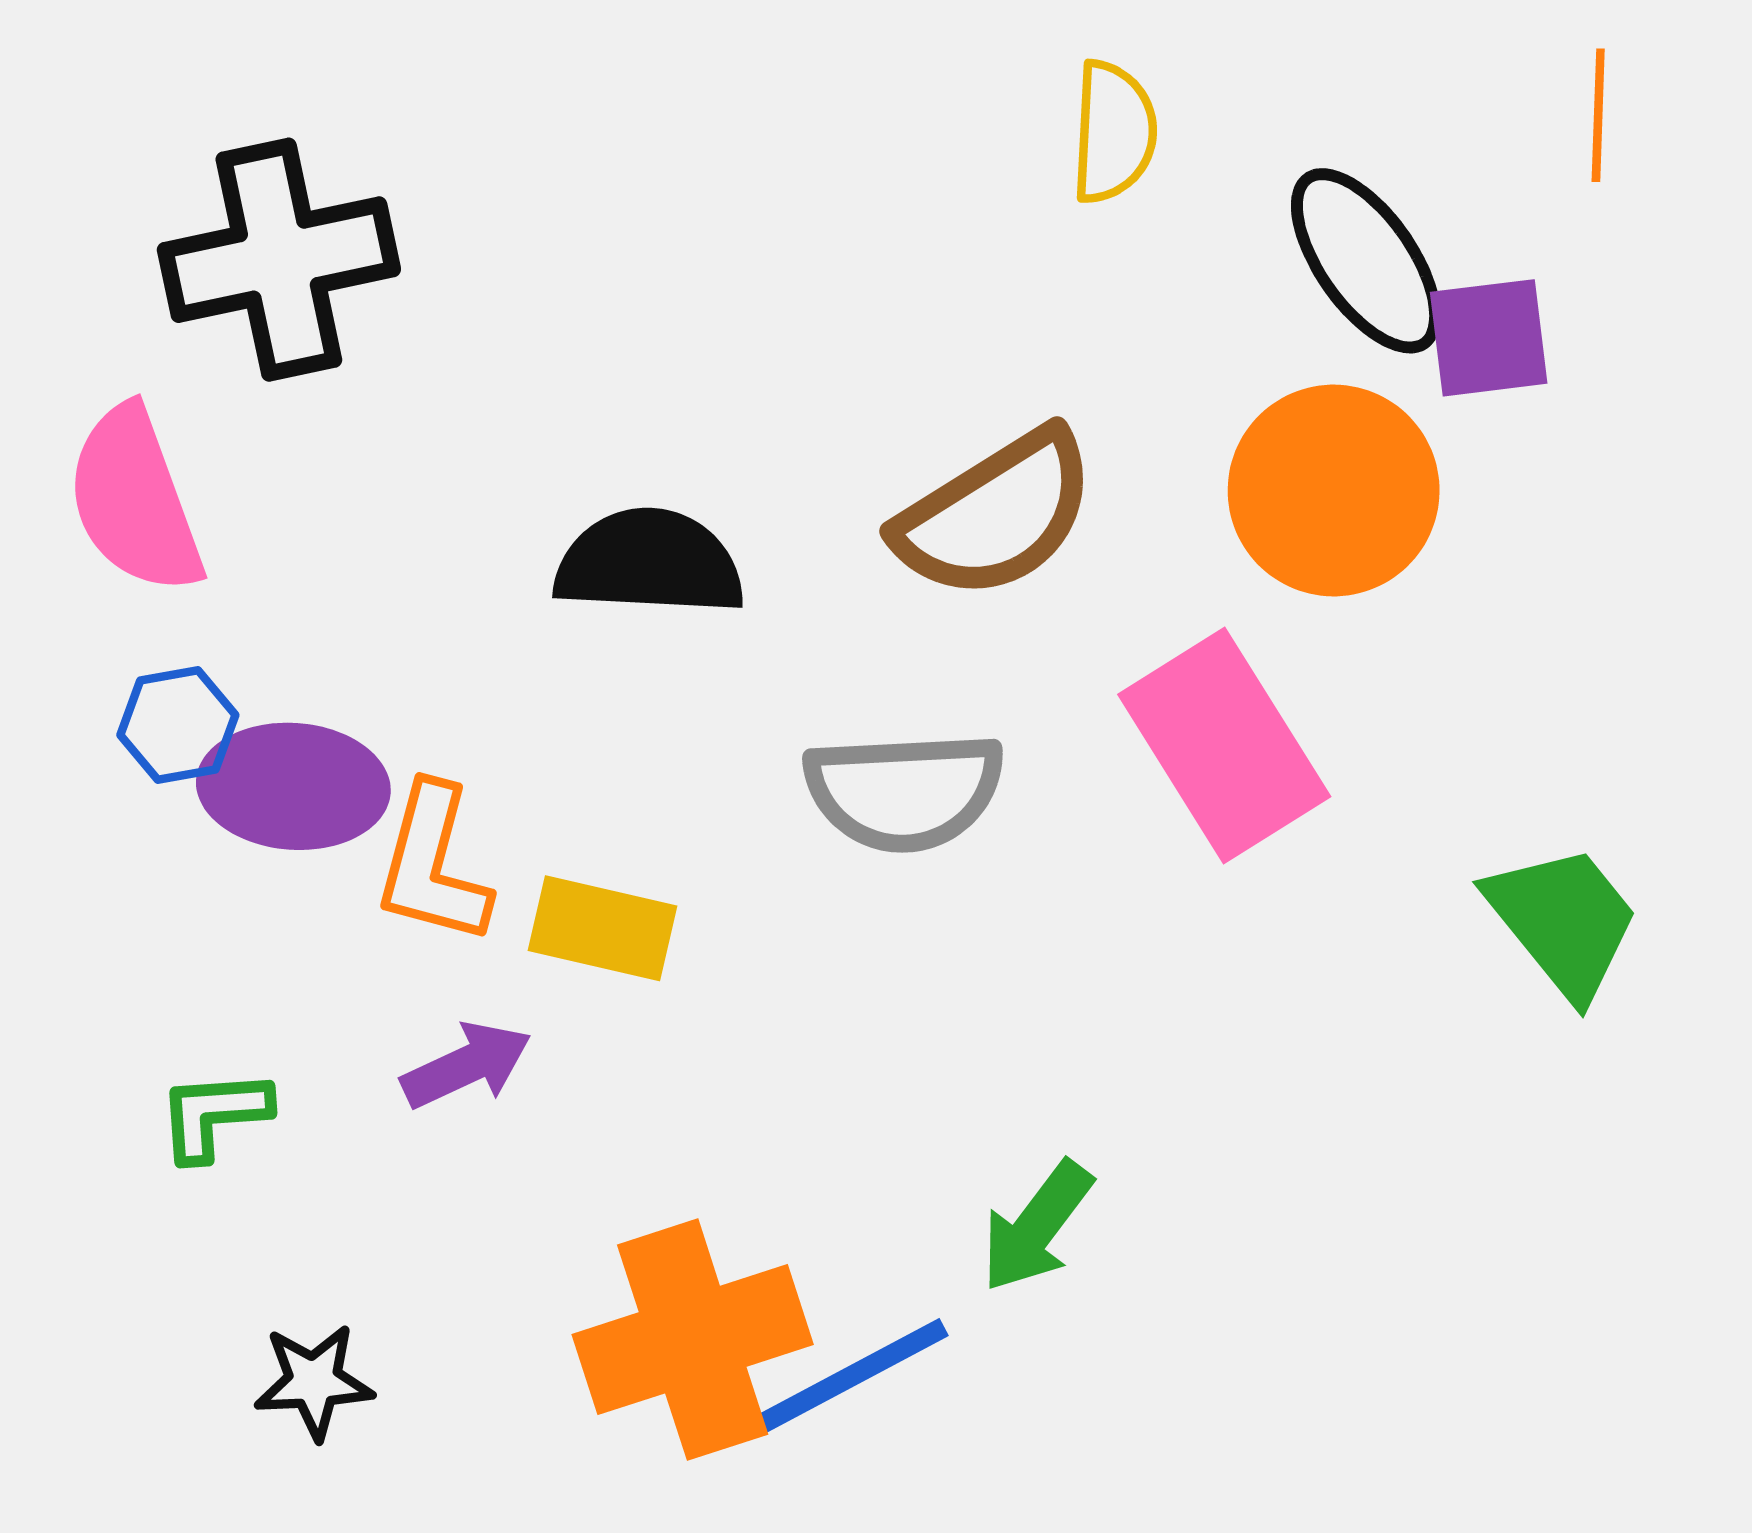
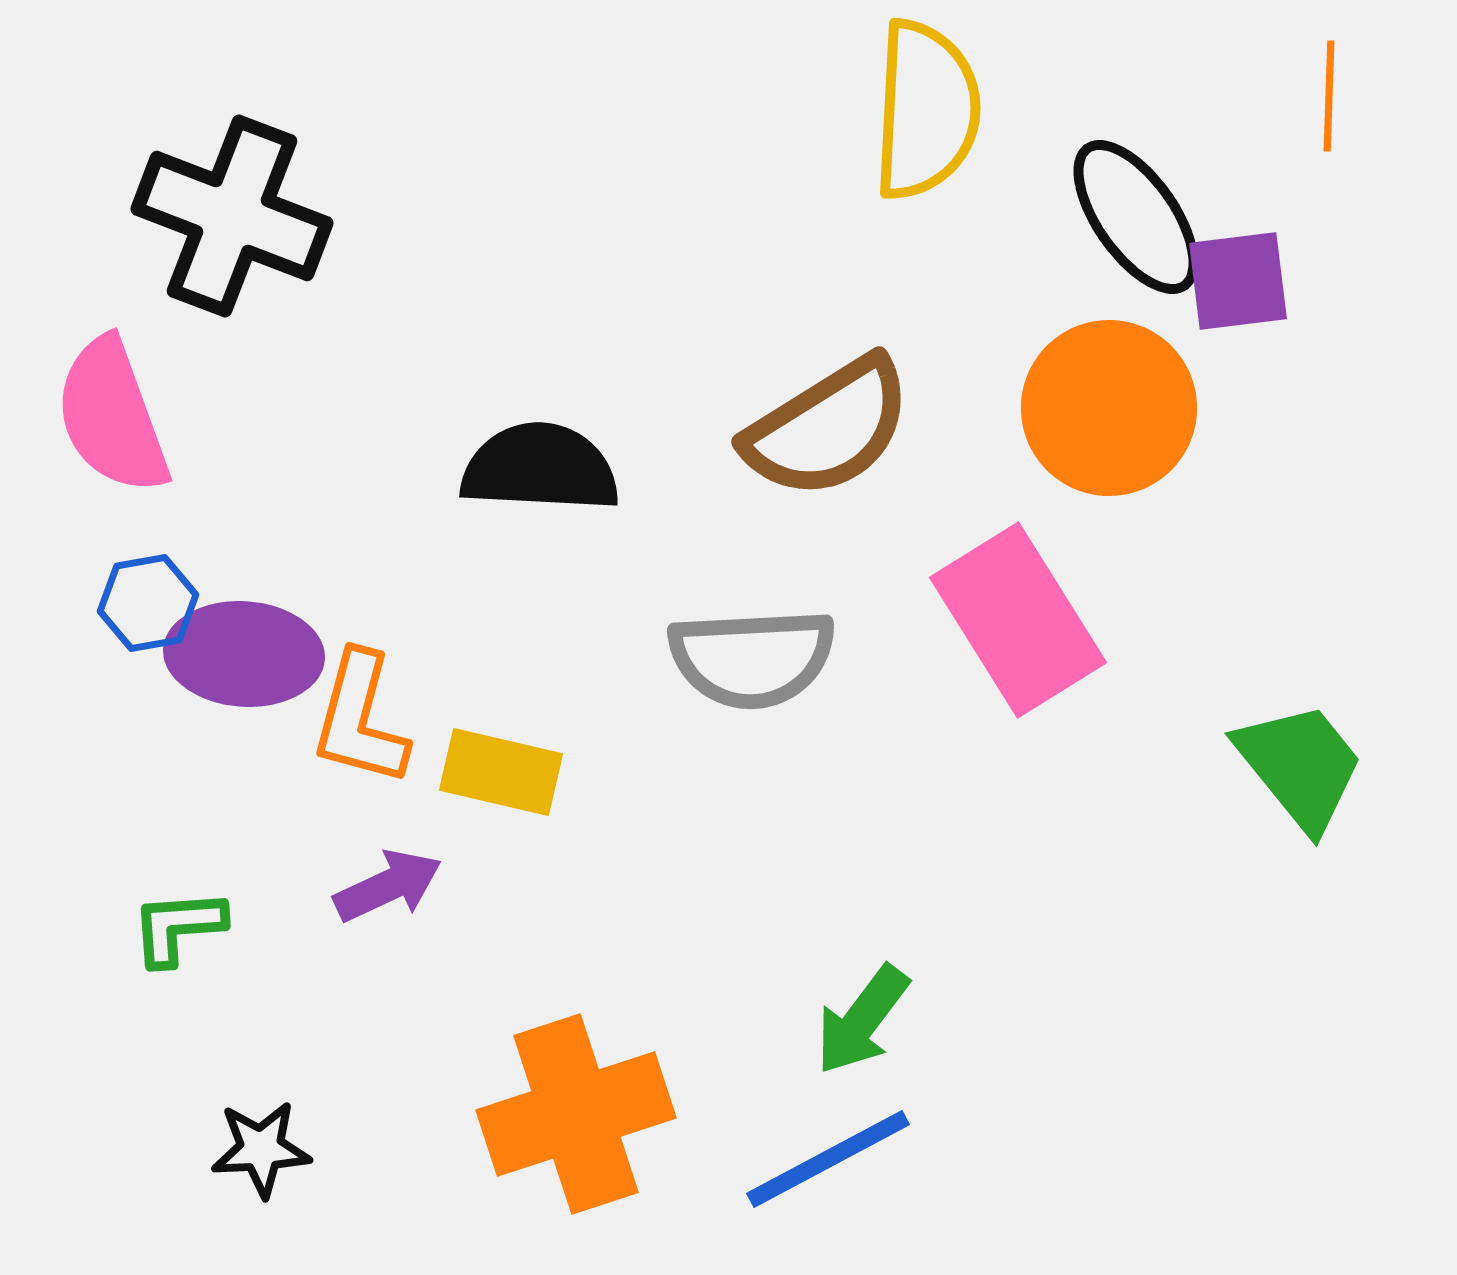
yellow semicircle: (1114, 132) -> (926, 110), size x1.5
black cross: (279, 260) -> (232, 216), turned 33
blue line: (850, 1377) -> (828, 1159), moved

